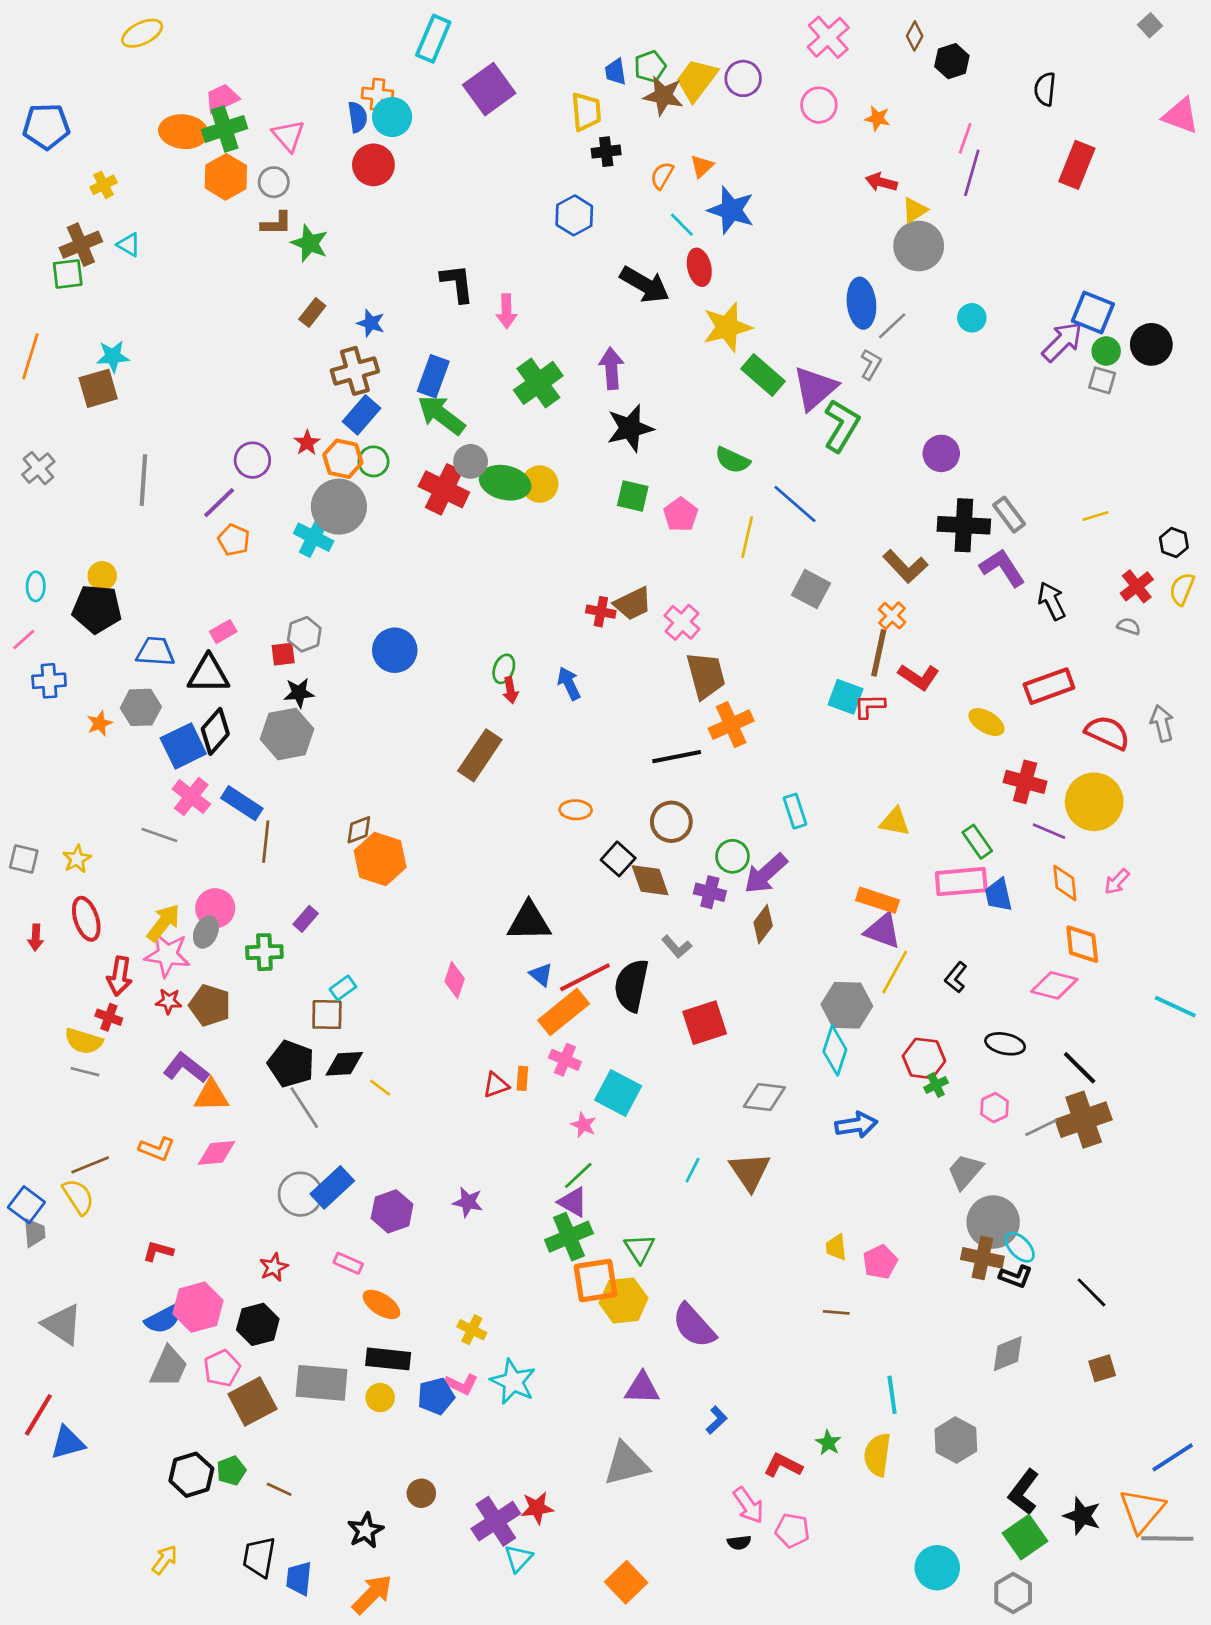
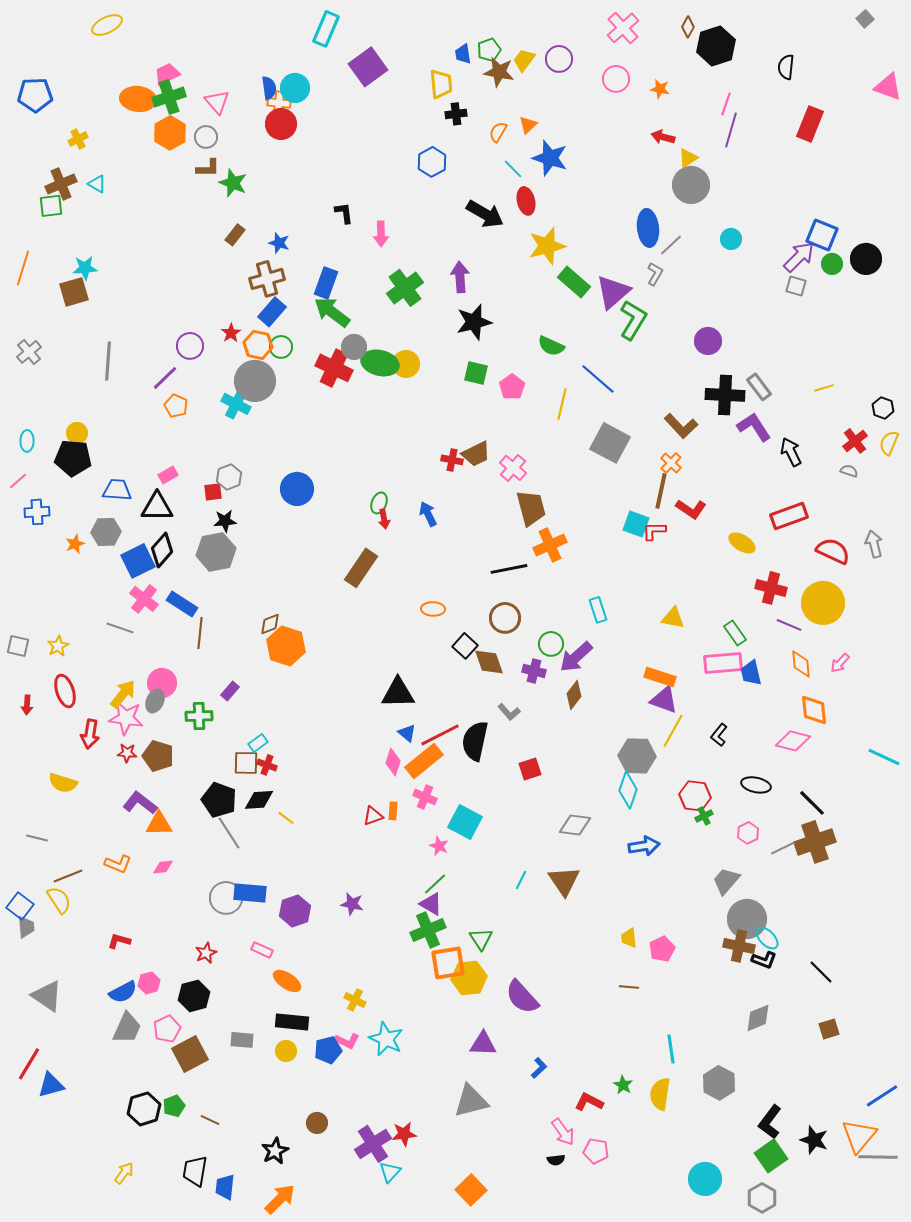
black hexagon: (952, 61) -> (716, 46), size x1.5
yellow trapezoid: (697, 80) -> (524, 60), size x0.7
orange cross: (377, 94) -> (279, 103), moved
black L-shape: (457, 283) -> (344, 213), size x0.7
gray square: (1102, 380) -> (796, 286), moved
gray square: (811, 589) -> (610, 443), size x1.4
pink diamond: (455, 980) -> (393, 762), moved
red cross: (109, 1017) -> (267, 765), moved
red square: (705, 1023) -> (530, 769), size x0.7
gray line: (85, 1072) -> (37, 838), moved
pink diamond: (217, 1153) -> (163, 867), size x0.7
blue rectangle: (332, 1187) -> (250, 893), turned 48
pink hexagon: (198, 1307) -> (149, 983), size x0.6
gray rectangle: (322, 1383) -> (242, 1040), size x0.6

